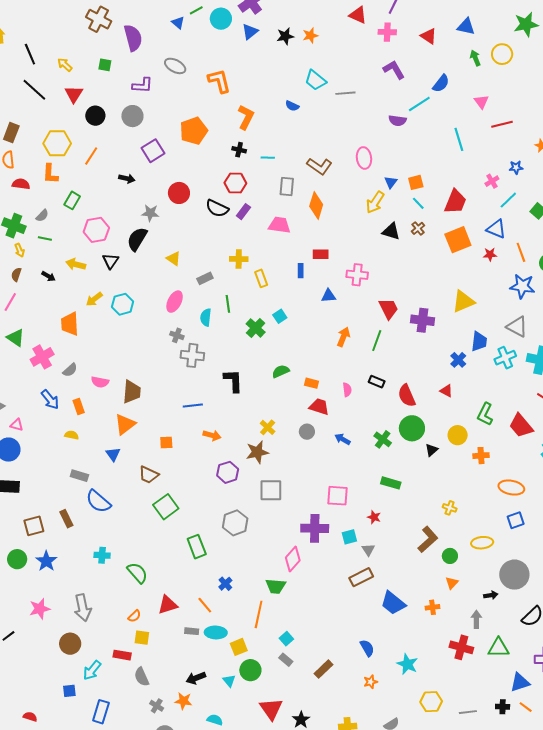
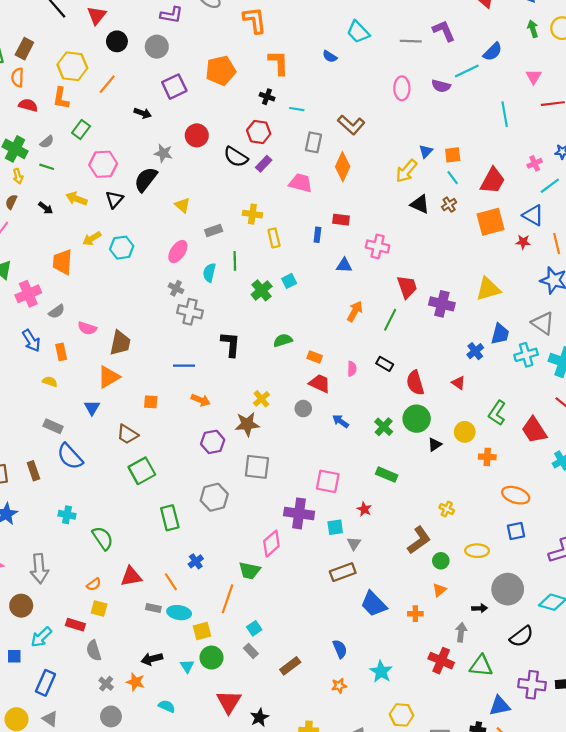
gray line: (345, 93) -> (411, 41), moved
orange L-shape: (246, 117) -> (279, 63), turned -35
pink ellipse: (364, 158) -> (402, 88), moved

